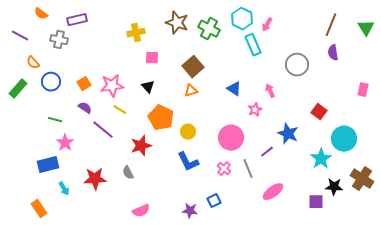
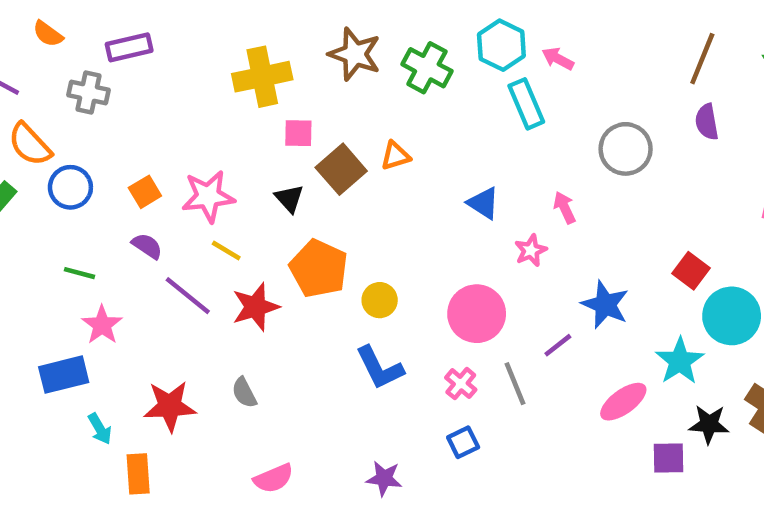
pink arrow: (267, 25) -> (558, 59), turned 88
yellow cross: (136, 33) -> (262, 77), size x1.4
orange semicircle: (33, 63) -> (30, 144), size x1.5
brown square: (193, 67) -> (341, 169), moved
orange triangle: (191, 91) -> (395, 156), moved
red square: (319, 112) -> (691, 271), moved
red star: (141, 146) -> (255, 307), moved
pink ellipse: (273, 192) -> (623, 402), moved
blue square: (214, 201) -> (463, 442), moved
orange rectangle: (39, 209) -> (138, 474), moved, turned 30

